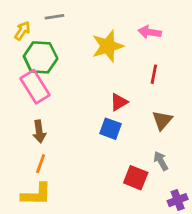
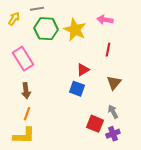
yellow star: (108, 46) -> (75, 30), turned -30
green hexagon: (41, 57) -> (46, 29), moved
purple cross: (178, 200) -> (113, 134), moved

